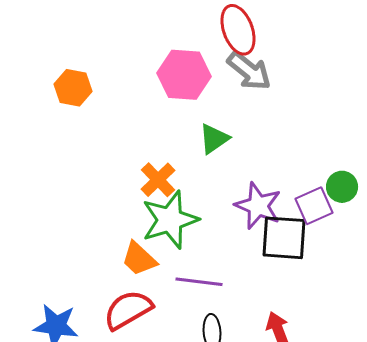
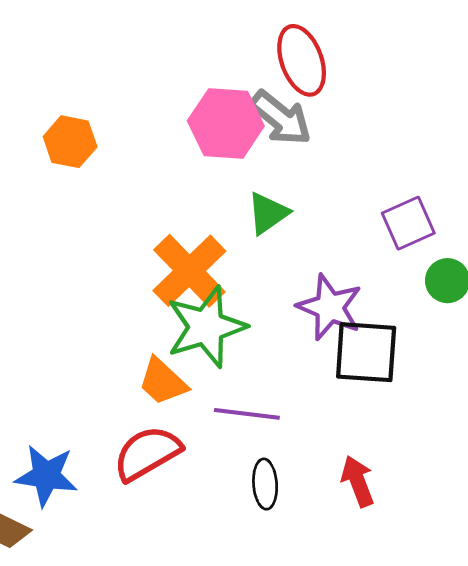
gray arrow: (249, 71) -> (281, 118), moved
orange cross: (158, 180) -> (189, 271), size x1.5
purple square: (314, 206) -> (408, 223), moved

